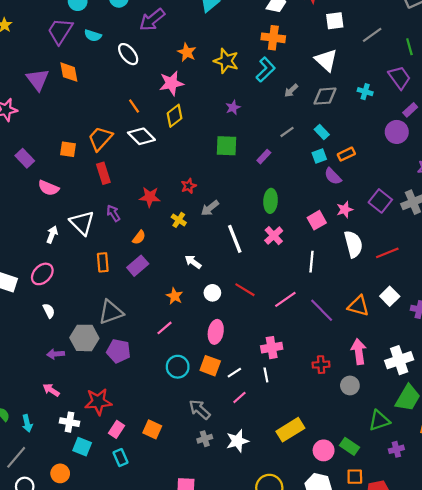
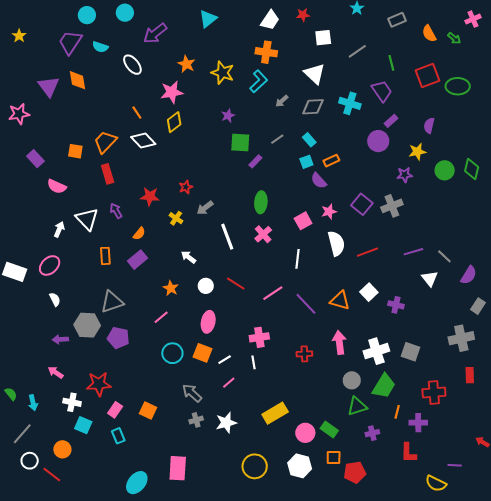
cyan cross: (365, 92) -> (350, 103), size x1.5
green square: (227, 146) -> (240, 142), moved
gray circle: (350, 385) -> (352, 380), moved

